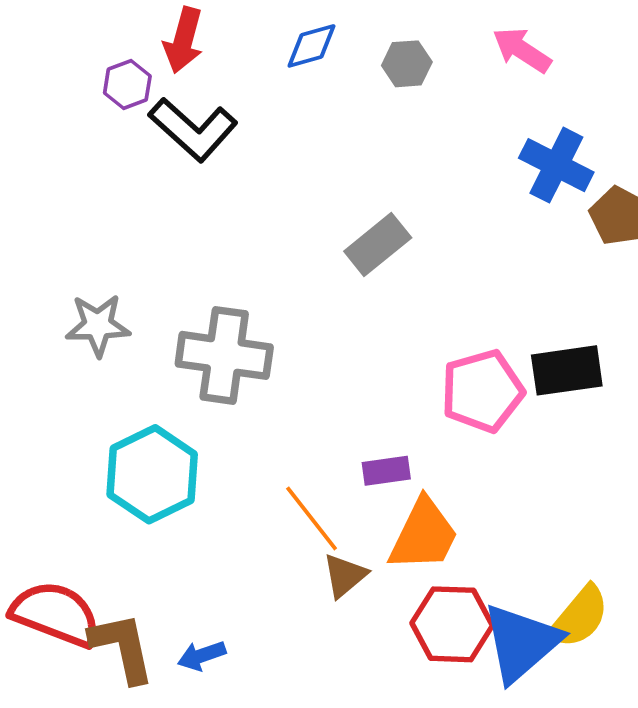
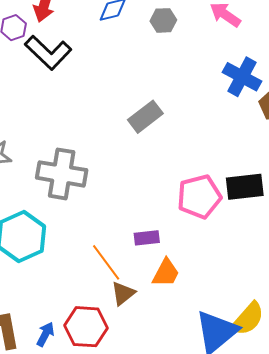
orange trapezoid: (424, 535) -> (166, 273), size x0.7
red hexagon: (452, 624) -> (86, 327), moved
blue arrow: (202, 656) -> (45, 334), turned 135

